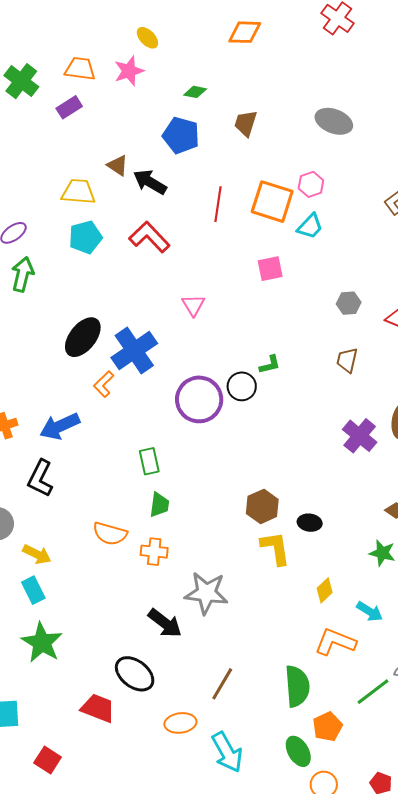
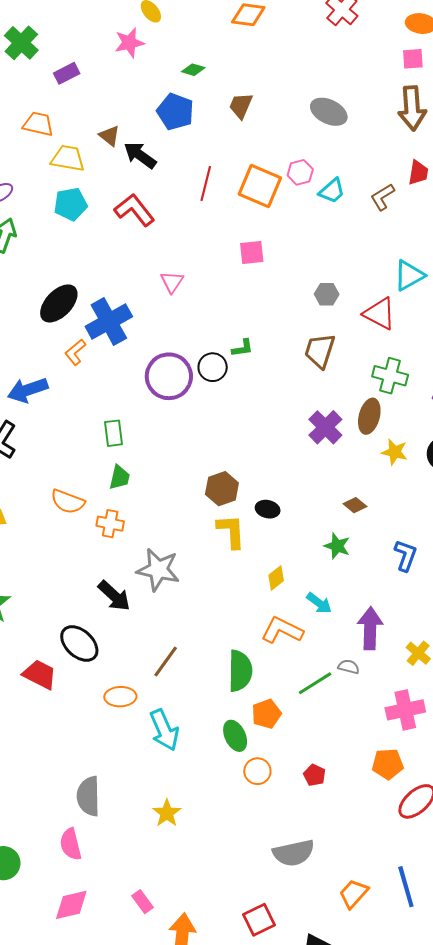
orange trapezoid: (80, 69) -> (38, 124), moved
cyan trapezoid: (310, 226) -> (332, 191), moved
brown trapezoid: (347, 360) -> (320, 351), size x1.4

